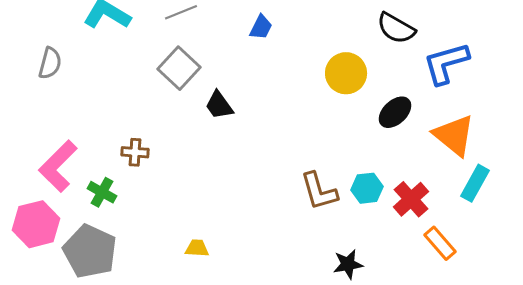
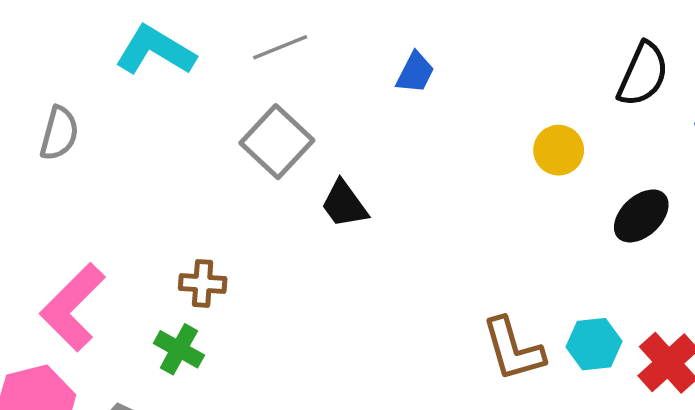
black semicircle: (396, 28) -> (643, 74), turned -96
yellow circle: (346, 73) -> (559, 150), size x0.7
green cross: (102, 192) -> (179, 349), moved

